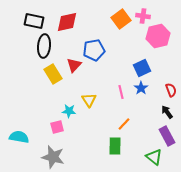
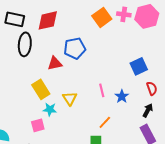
pink hexagon: (158, 36) -> (147, 16), moved
red triangle: (74, 65) -> (55, 63), turned 35
blue square: (142, 68) -> (139, 66), moved
yellow rectangle: (53, 74) -> (41, 89), moved
blue star: (141, 88) -> (122, 96), moved
black arrow: (167, 112) -> (148, 110), turned 64

